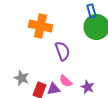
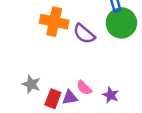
purple semicircle: (62, 51) -> (84, 34), moved, turned 150

